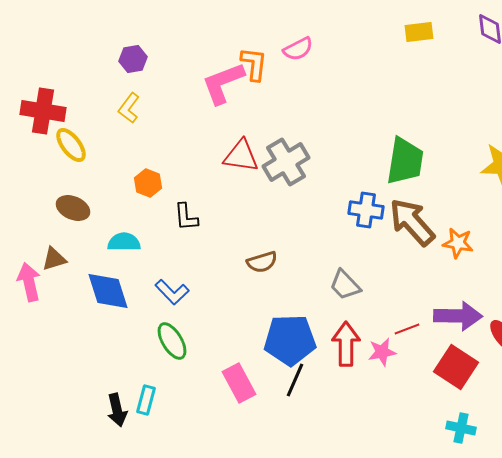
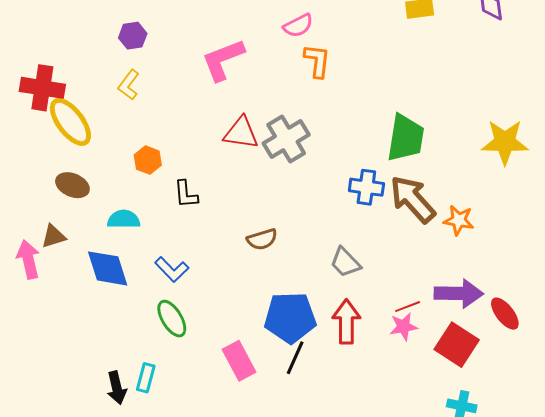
orange L-shape: (254, 64) -> (317, 61), moved
yellow ellipse: (71, 145) -> (70, 122), size x1.4
pink star: (382, 352) -> (404, 327), moved

